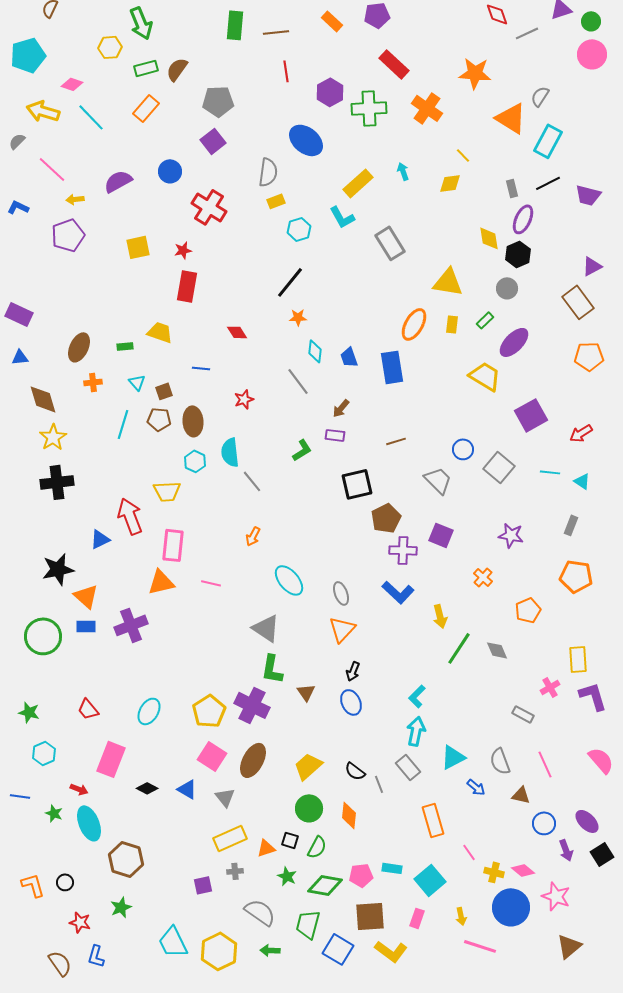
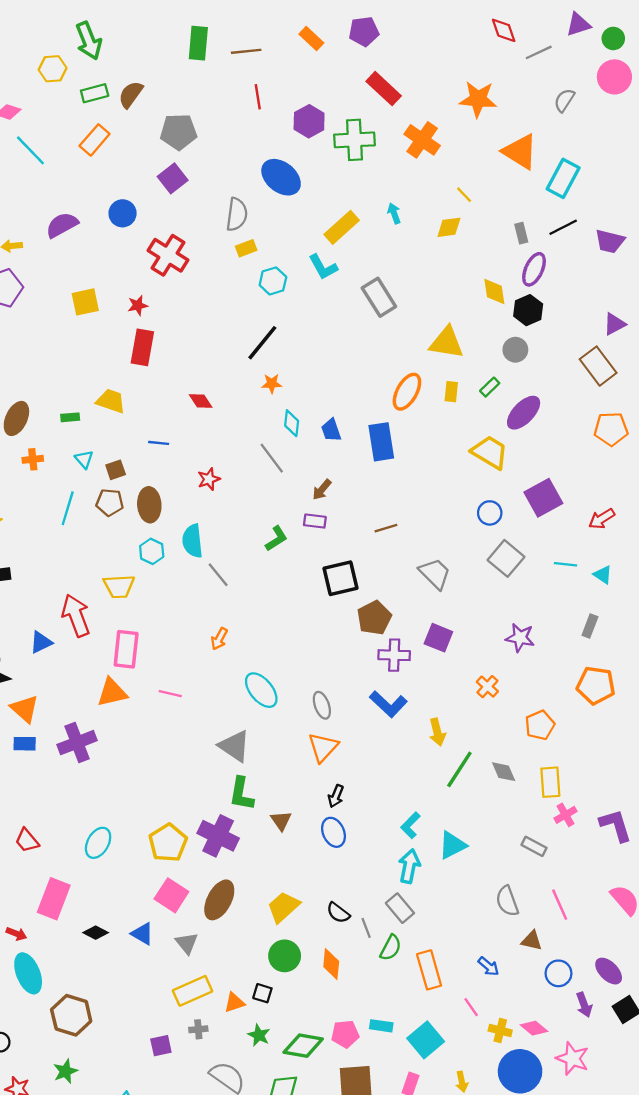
gray semicircle: (540, 96) -> (564, 100), moved
blue circle: (463, 449) -> (490, 513), moved
yellow rectangle: (578, 659) -> (550, 782), moved
cyan triangle: (453, 757) -> (452, 845), moved
blue arrow: (476, 787) -> (489, 966), moved
green semicircle: (317, 847) -> (391, 948), moved

